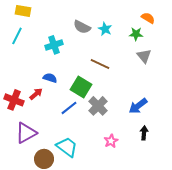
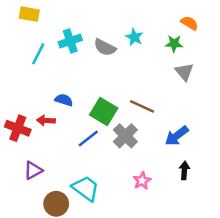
gray semicircle: (82, 27) -> (105, 47), moved
cyan line: (17, 36) -> (38, 54), moved
cyan cross: (54, 45) -> (70, 41), moved
brown line: (100, 64) -> (142, 106), moved
red arrow: (36, 94) -> (46, 120), turned -136
purple triangle: (26, 133) -> (33, 170), size x0.7

